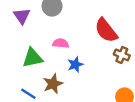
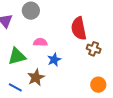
red semicircle: (106, 30) -> (79, 28), turned 30

